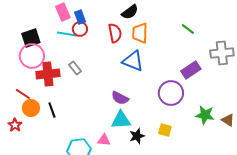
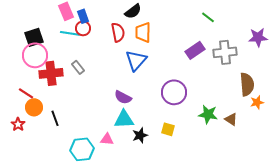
green line: (188, 29) -> (208, 17), moved
blue triangle: (133, 61) -> (136, 60), turned 50
purple rectangle: (191, 70) -> (195, 50), moved
black line: (52, 110) -> (55, 118), moved

